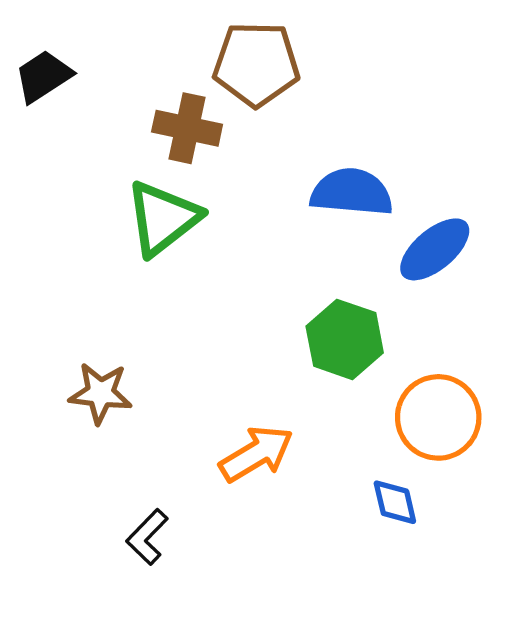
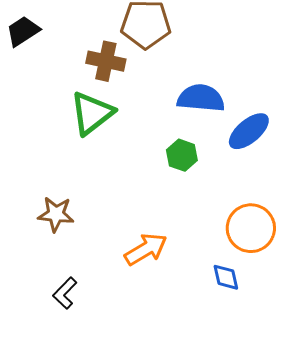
green hexagon: (345, 339) -> (182, 155), moved, size x0.7
black L-shape: (147, 537) -> (65, 293), moved

